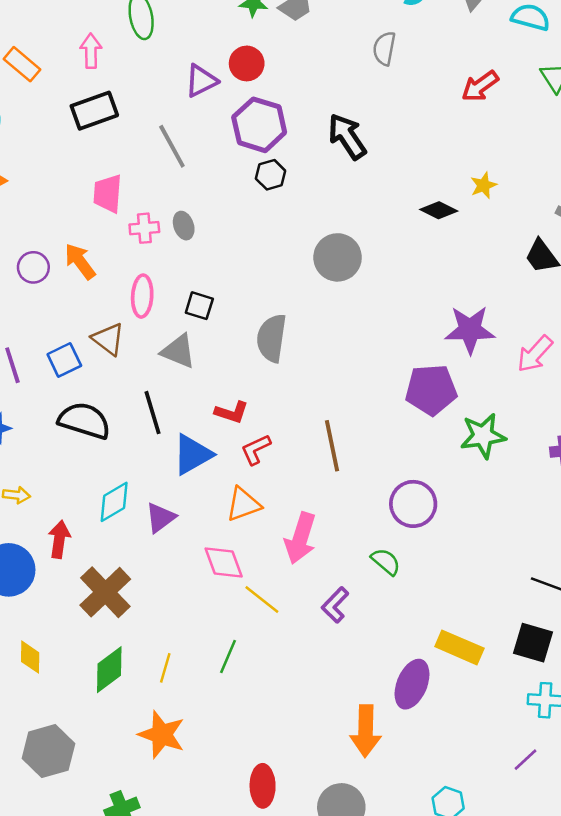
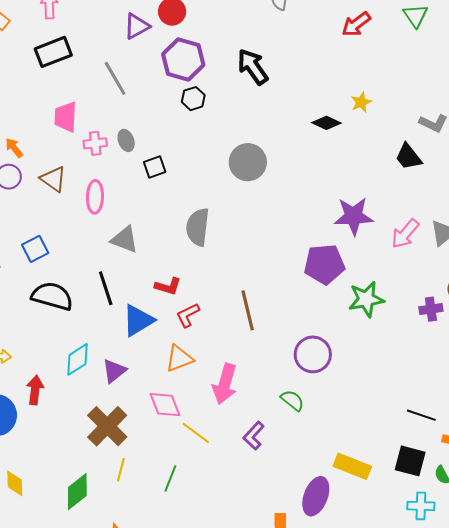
orange arrow: (80, 261) -> (14, 148), moved, size x0.7
black square: (199, 306) -> (155, 167), moved, turned -35
brown triangle: (108, 339) -> (53, 179), moved
brown cross: (105, 592) -> (107, 426), moved
yellow line: (165, 668) -> (121, 470), moved

